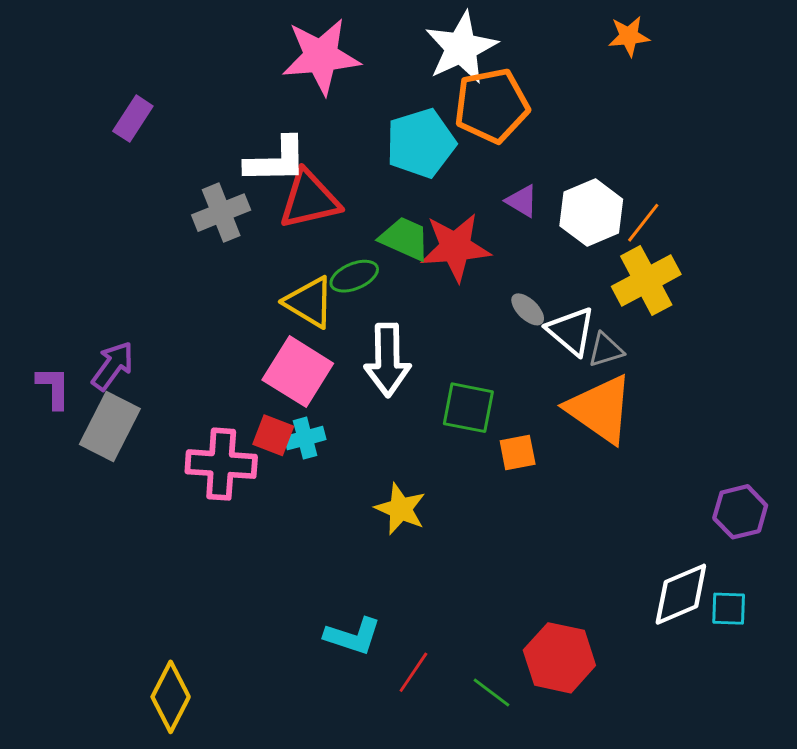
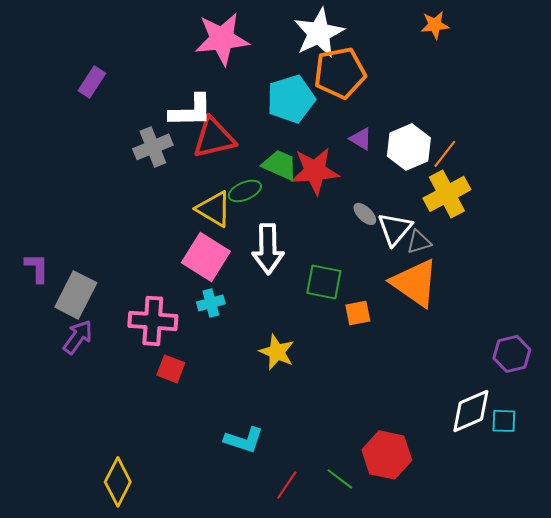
white triangle: (571, 331) -> (395, 229), turned 30
purple arrow: (113, 366) -> (78, 337), moved
red square: (273, 435) -> (171, 369), moved
red line: (413, 672) -> (287, 485), moved

